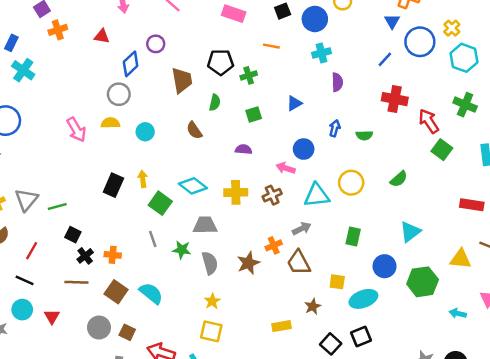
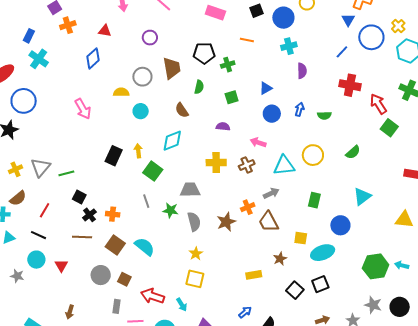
blue diamond: (131, 64) -> (93, 58), moved
gray circle: (119, 94) -> (142, 77), moved
yellow semicircle: (110, 123) -> (121, 92), moved
blue circle: (304, 149) -> (272, 114), moved
cyan diamond: (193, 186) -> (172, 141), moved, turned -60
green hexagon: (423, 282) -> (376, 266), moved

